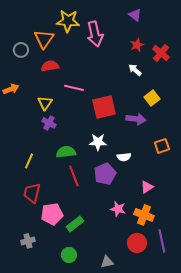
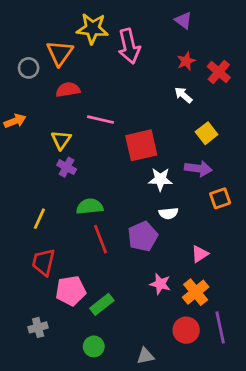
purple arrow: (136, 119) -> (198, 168), moved
white star: (98, 142) -> (160, 179), moved
orange cross: (144, 215) -> (196, 292), turned 30

